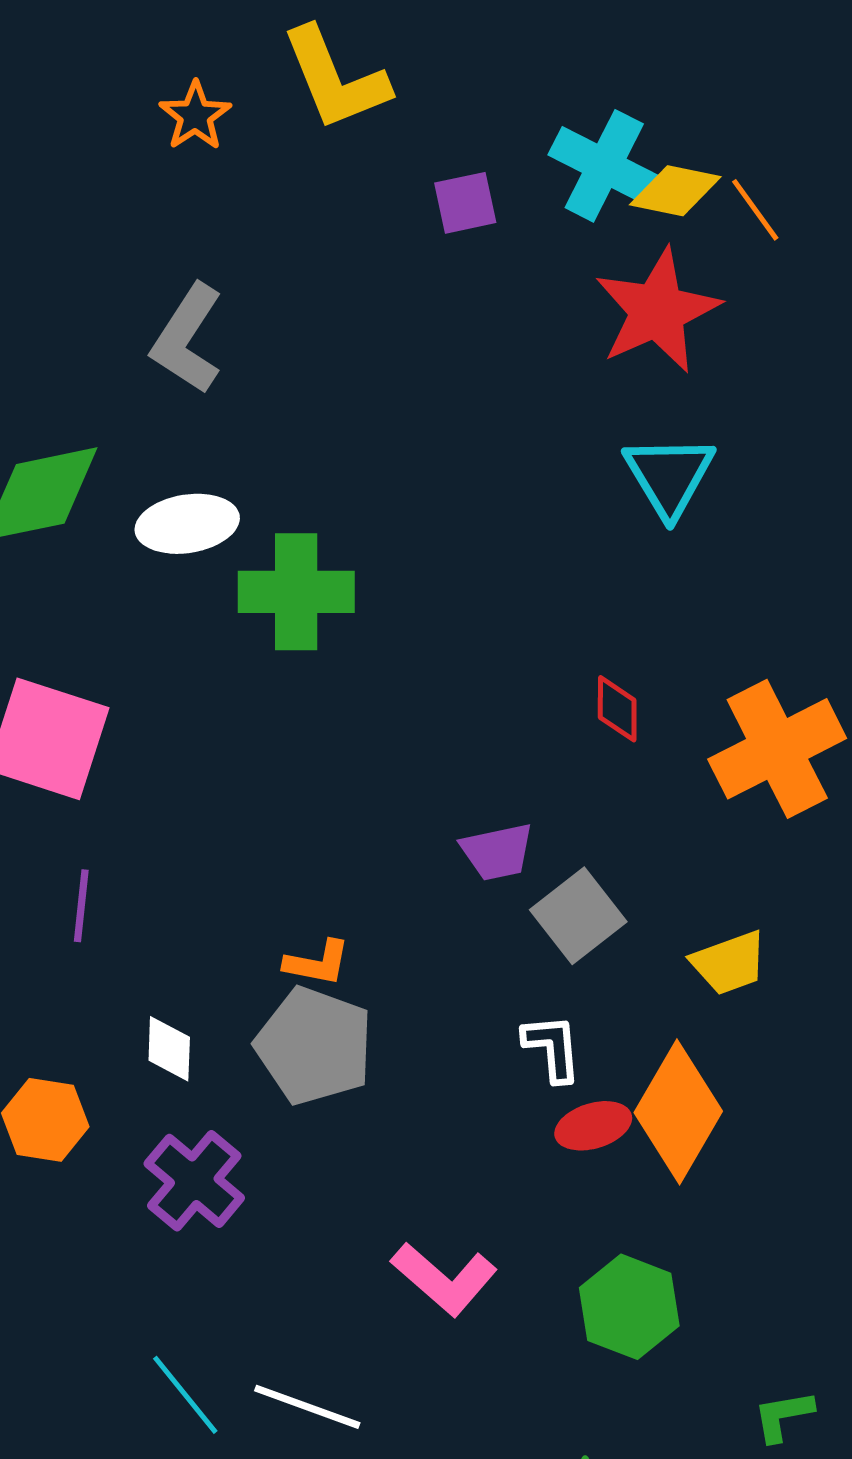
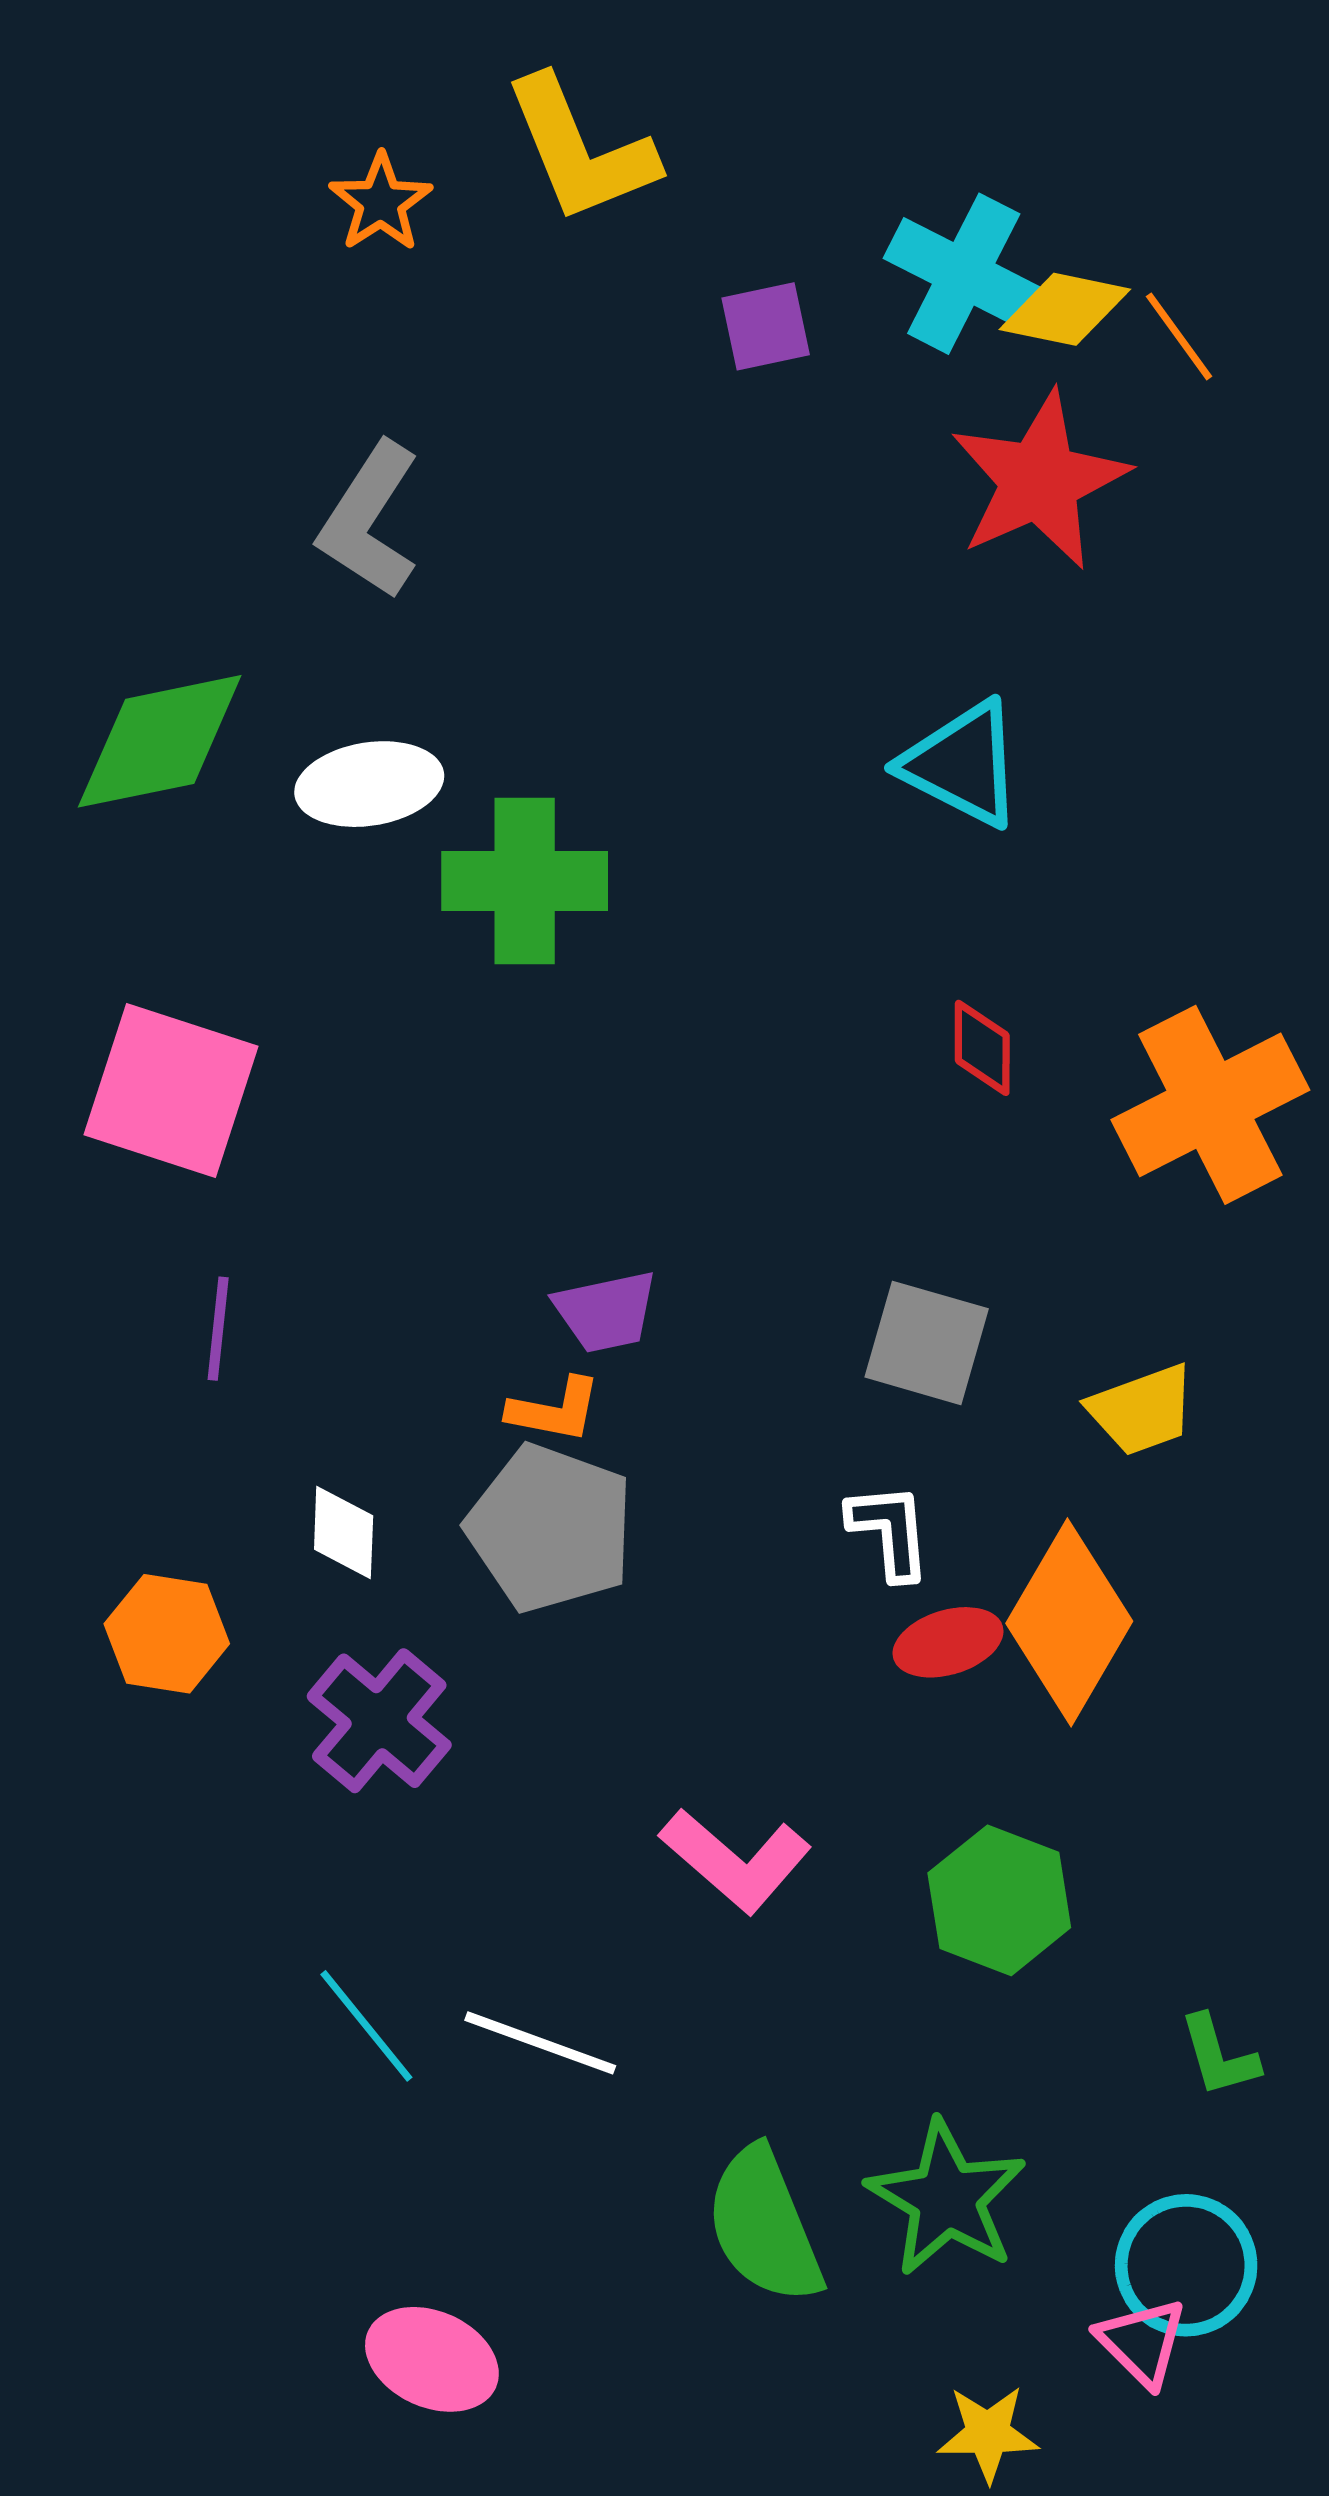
cyan triangle: (669, 476) -> (962, 764), moved, turned -32
purple trapezoid: (497, 852) -> (606, 1312), moved
gray square: (578, 916) -> (927, 1343), turned -36
green L-shape: (783, 1416) -> (1219, 2056), turned -96

